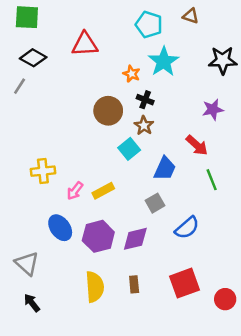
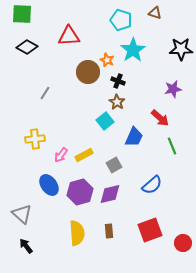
gray line: (20, 86) -> (45, 93), moved
brown circle: (108, 111) -> (88, 72), moved
gray square: (155, 203) -> (114, 165), moved

